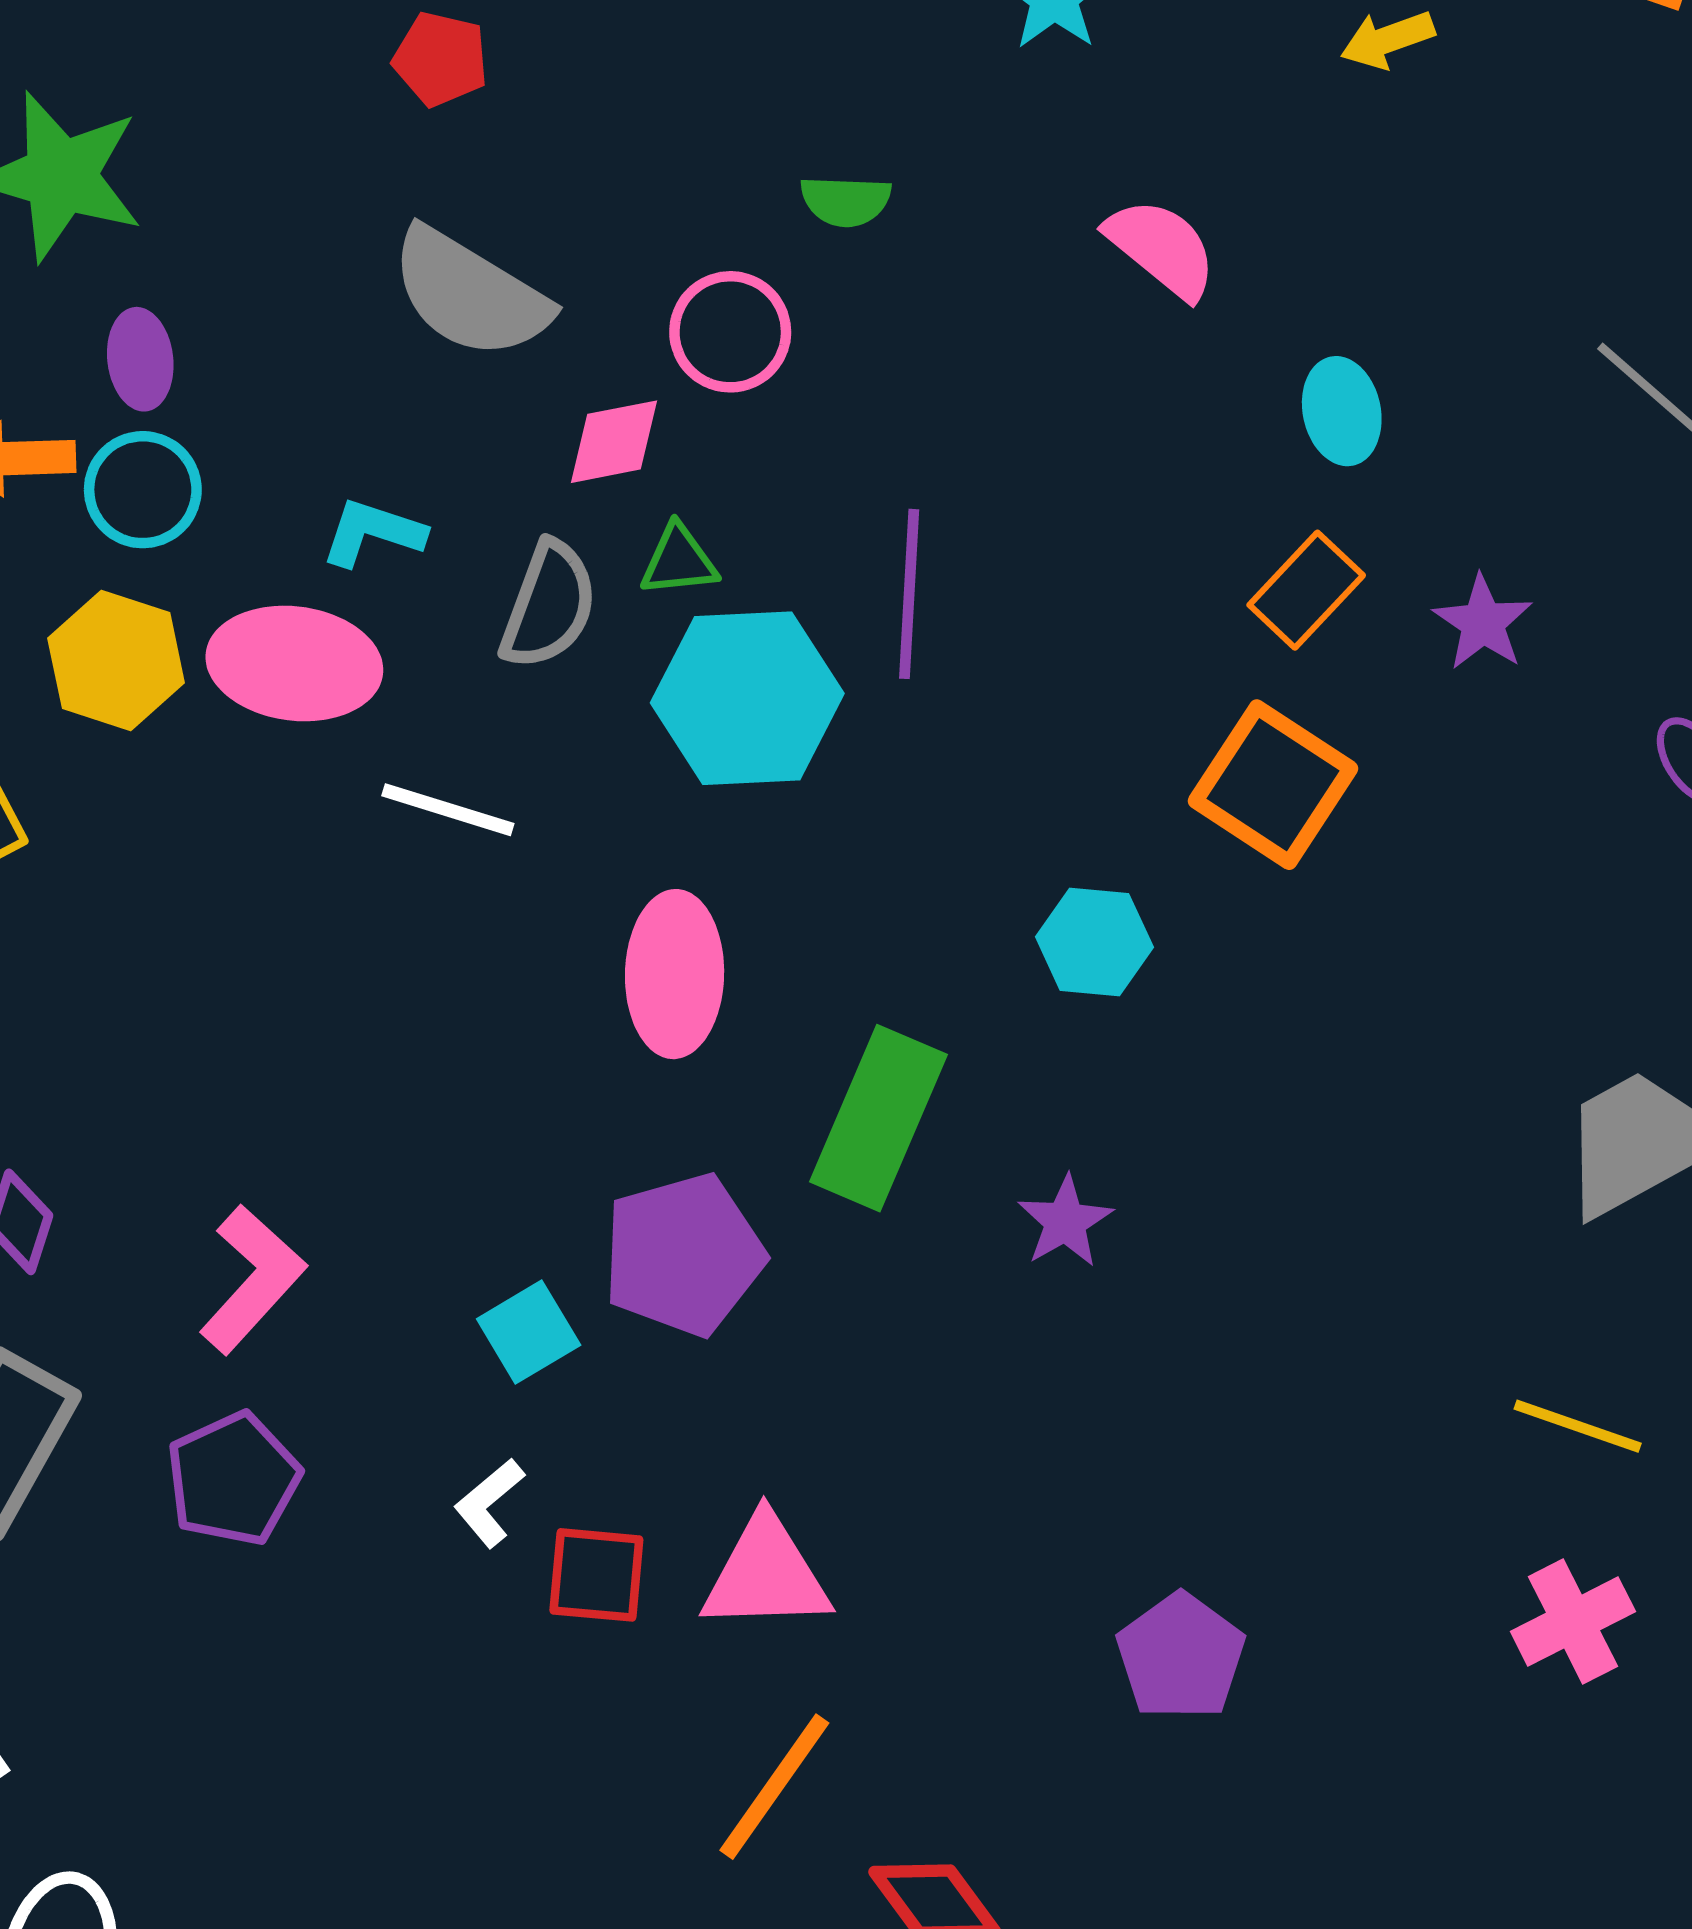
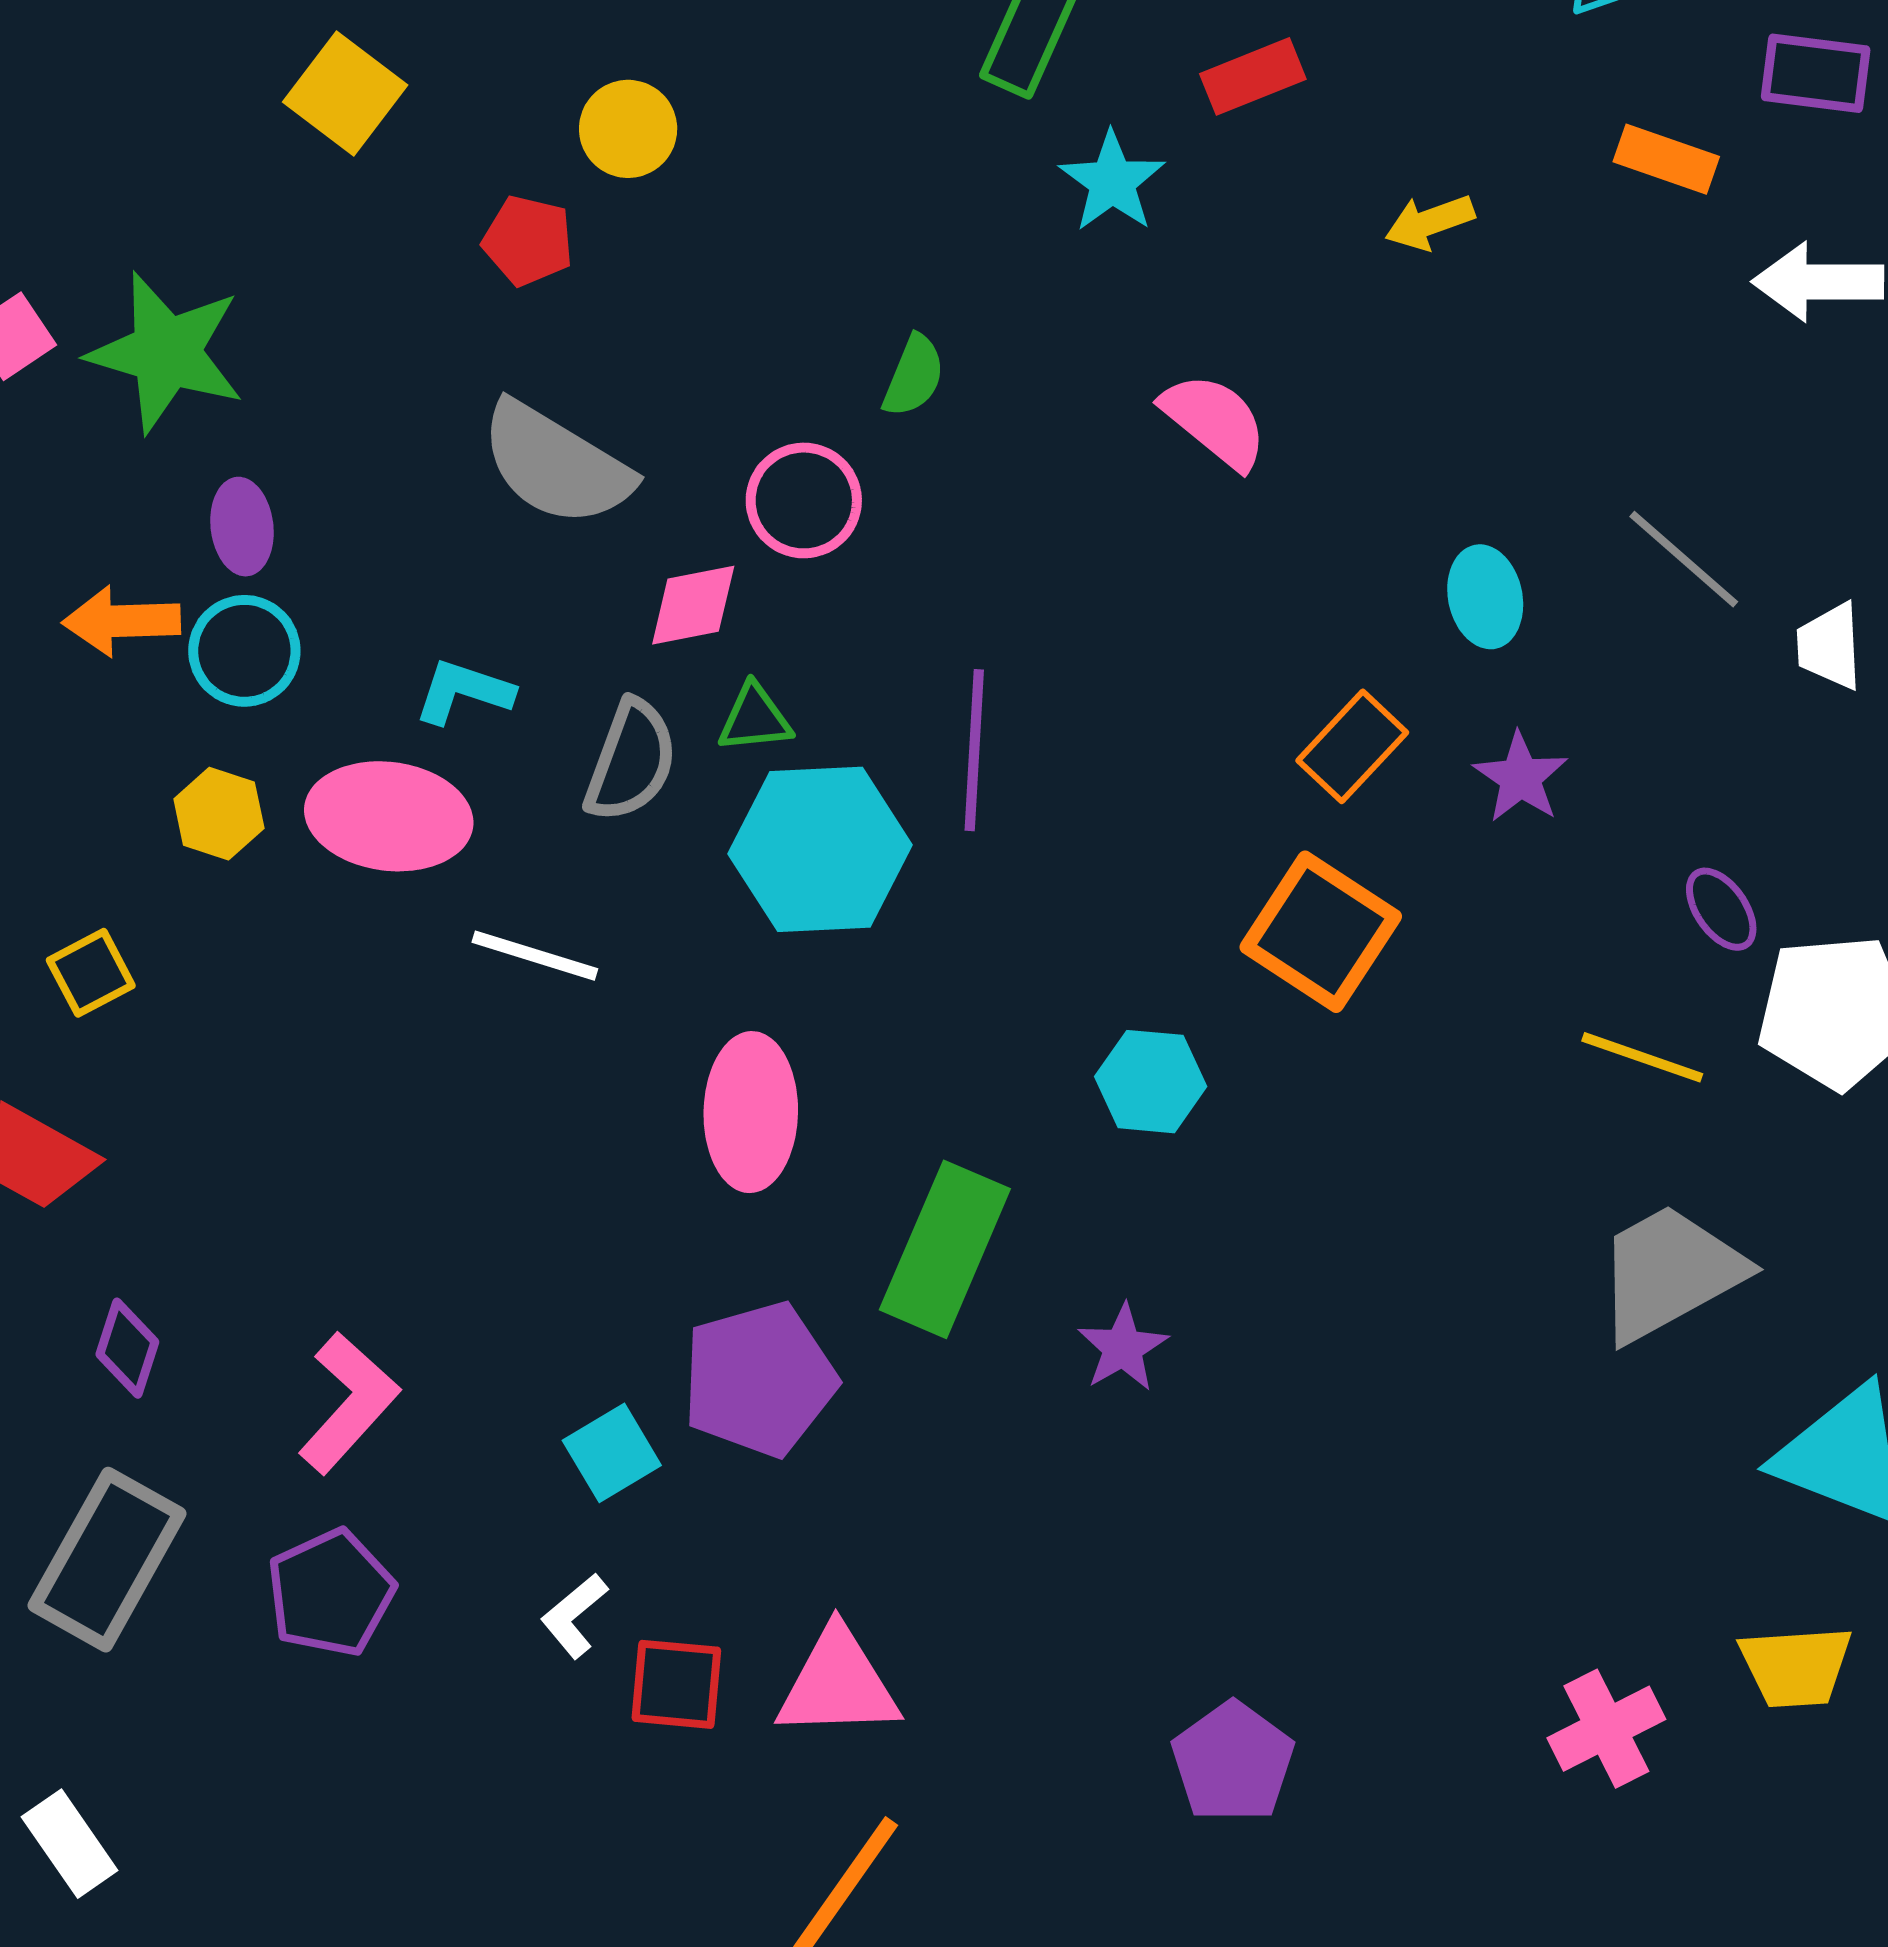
green semicircle: (846, 201) -> (914, 376), turned -70
cyan ellipse: (1342, 411) -> (1485, 597), moved
yellow hexagon: (116, 661) -> (219, 814), size x0.7
yellow line: (1578, 1426) -> (1642, 1057), moved

